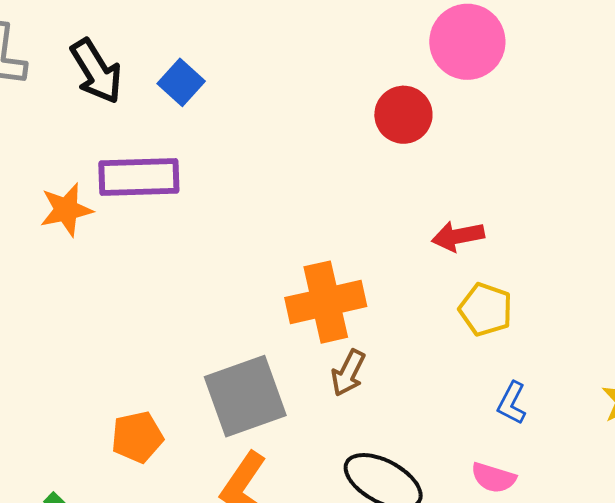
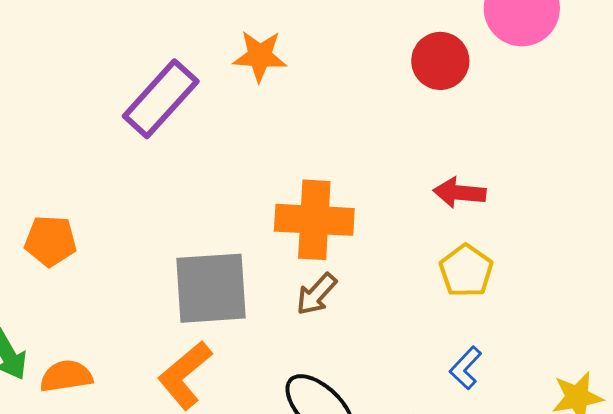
purple rectangle: (139, 177) -> (161, 99), moved, turned -62
orange star: (66, 210) -> (260, 56), moved
orange pentagon: (137, 437) -> (51, 241), moved

